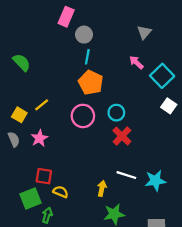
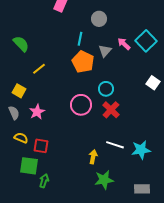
gray triangle: (144, 32) -> (105, 51), moved
gray circle: (84, 35) -> (99, 19), moved
cyan square: (162, 76) -> (146, 41), moved
yellow line: (42, 105) -> (39, 69), moved
pink circle: (83, 116) -> (81, 105), moved
yellow semicircle: (61, 192) -> (21, 138), moved
green square: (30, 198) -> (29, 166), turned 30

